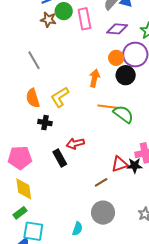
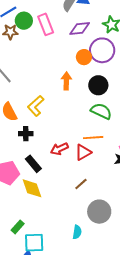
black circle: (126, 75) -> (98, 85), moved
orange line: (108, 107) -> (93, 138), moved
black rectangle: (60, 158) -> (33, 164), moved
red triangle: (120, 164) -> (83, 152), moved
brown line: (101, 182) -> (81, 184), moved
yellow diamond: (24, 189) -> (32, 188), moved

